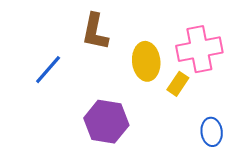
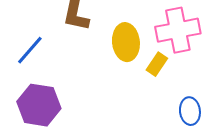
purple hexagon: (106, 122) -> (39, 105), moved

